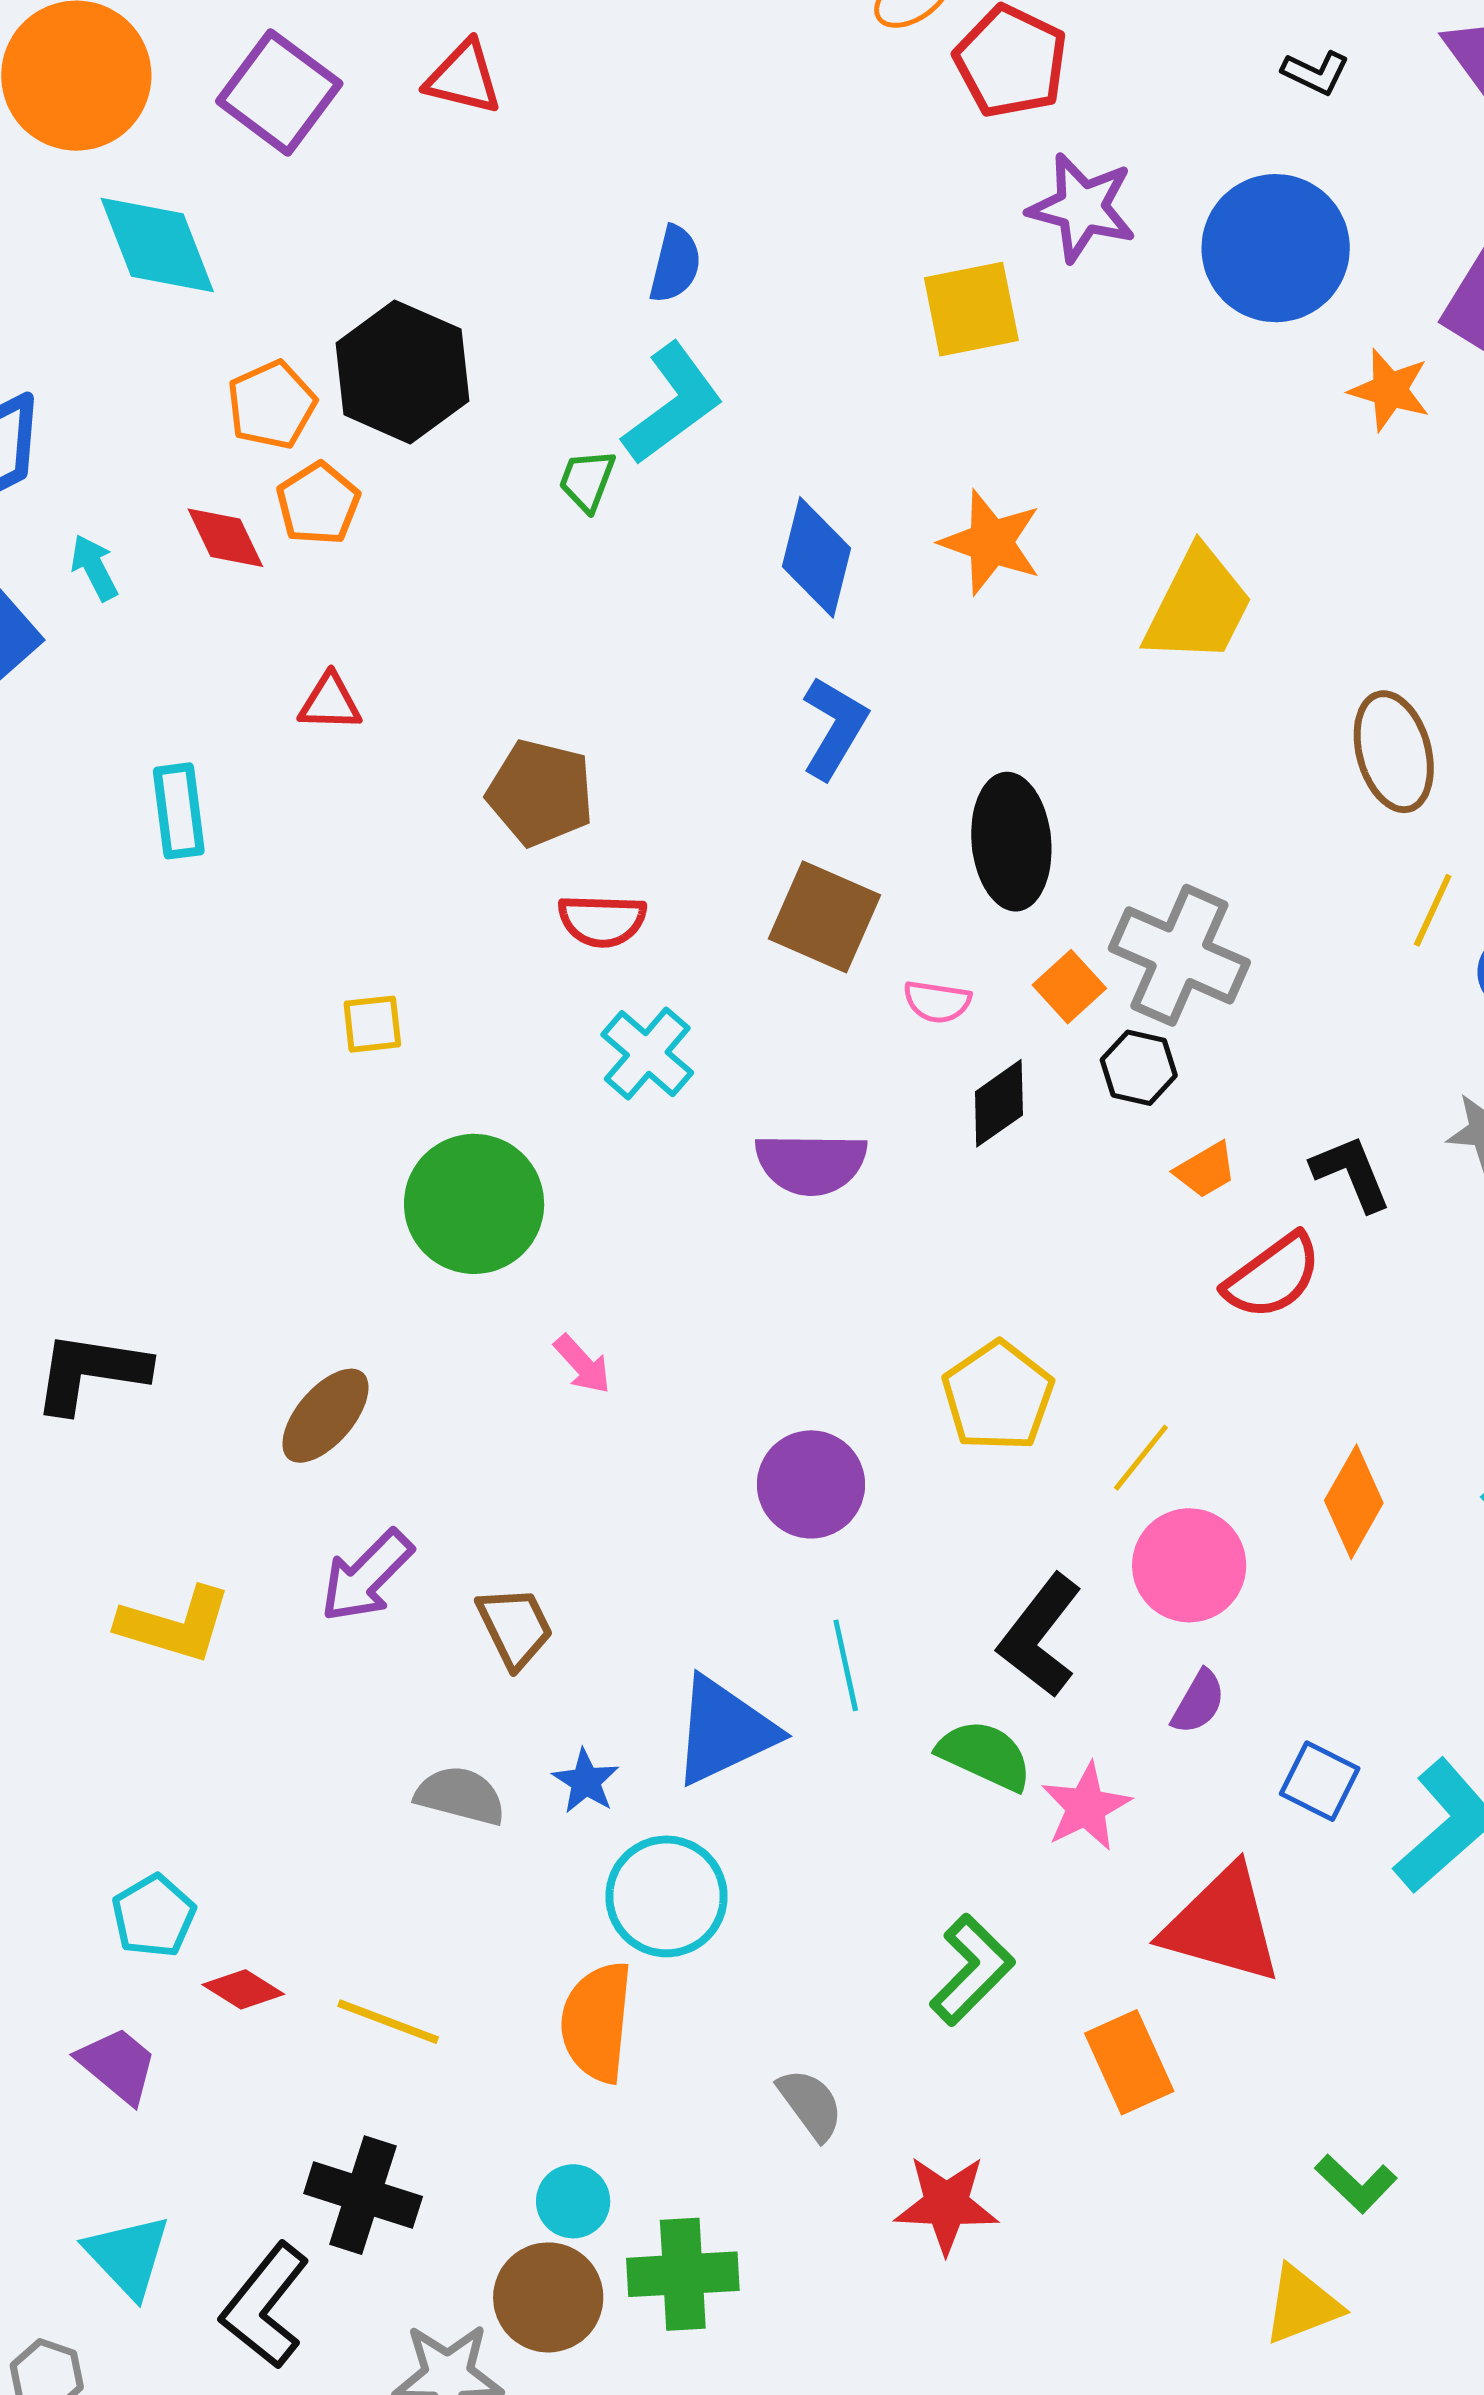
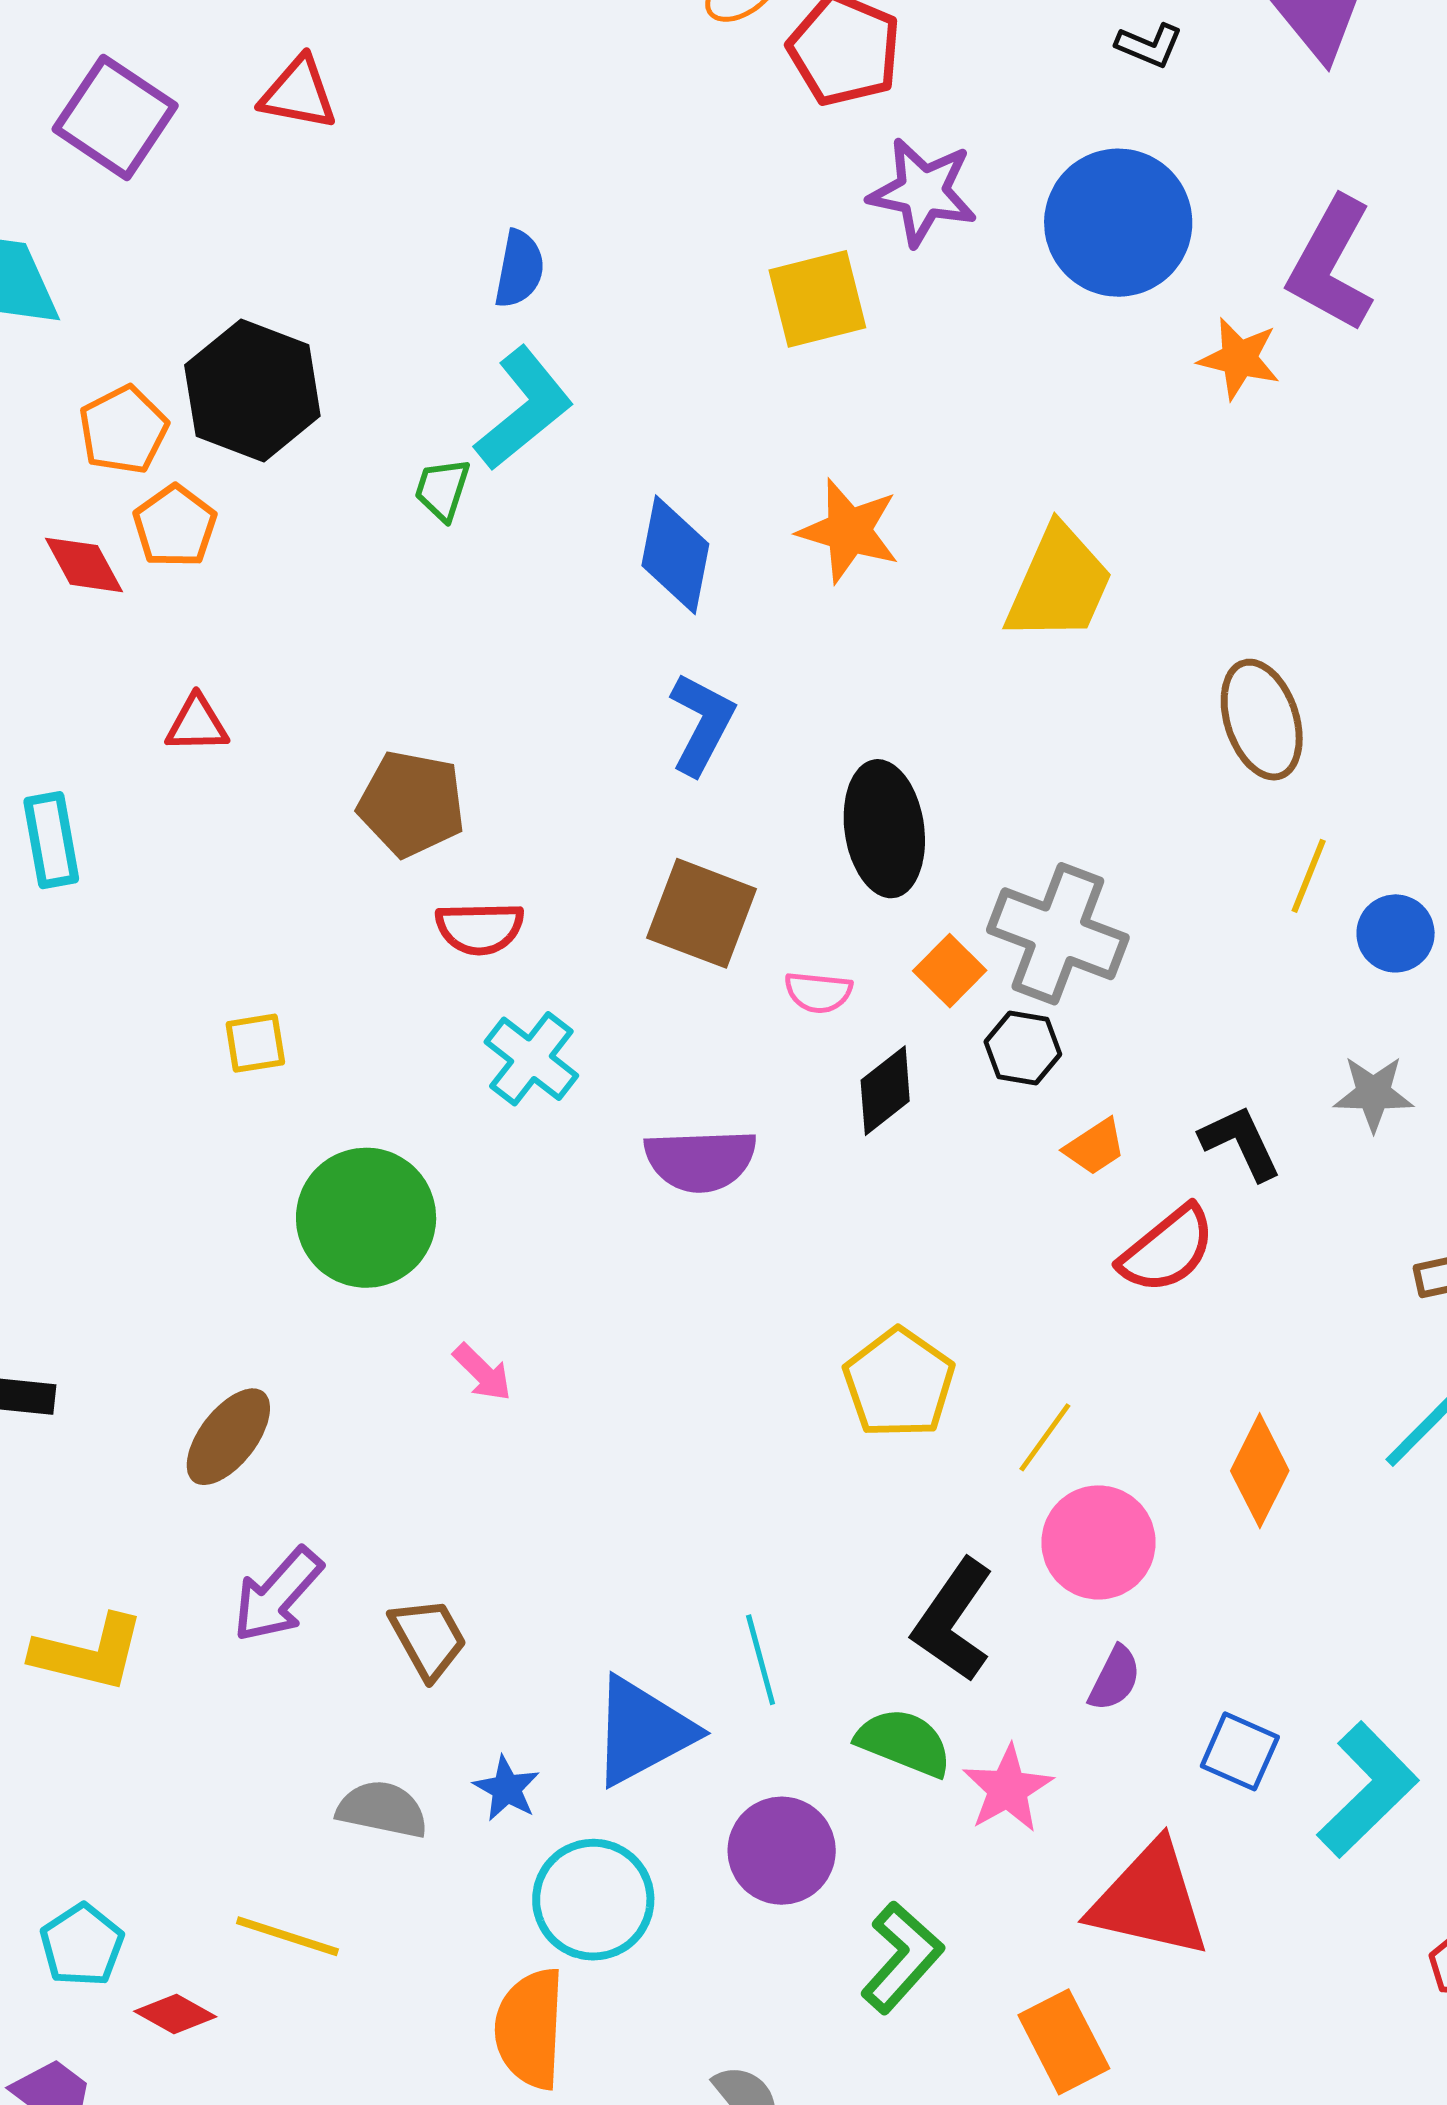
purple circle: (811, 1484) -> (782, 1851), moved
yellow line: (388, 2022) -> (287, 1936), moved

